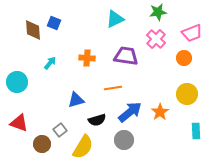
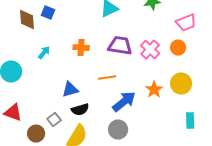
pink cross: (156, 39) -> (150, 50), moved
orange star: (160, 112) -> (154, 90), moved
black semicircle: (97, 120) -> (80, 110), moved

